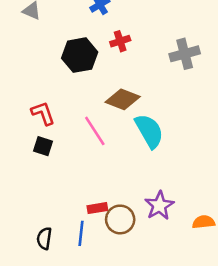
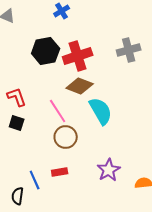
red cross: (120, 41) -> (78, 56), moved, size x1.8
brown circle: (120, 219) -> (66, 137), moved
blue line: (81, 233) -> (35, 180), moved, turned -30

